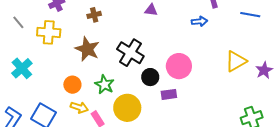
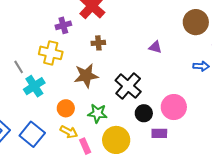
gray line: (18, 22) -> (19, 67), moved
brown star: (87, 49) -> (86, 76), turned 30
cyan cross: (22, 68) -> (34, 86), moved
green star: (104, 85) -> (97, 113), turned -30

